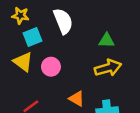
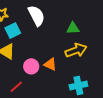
pink circle: (51, 67) -> (31, 66), moved
orange triangle: (77, 99) -> (50, 64), moved

